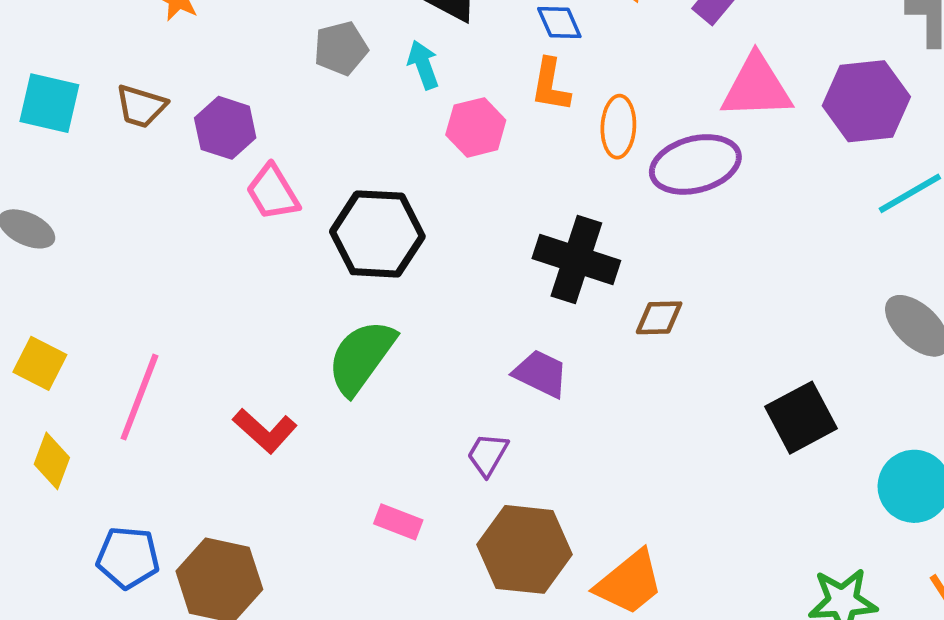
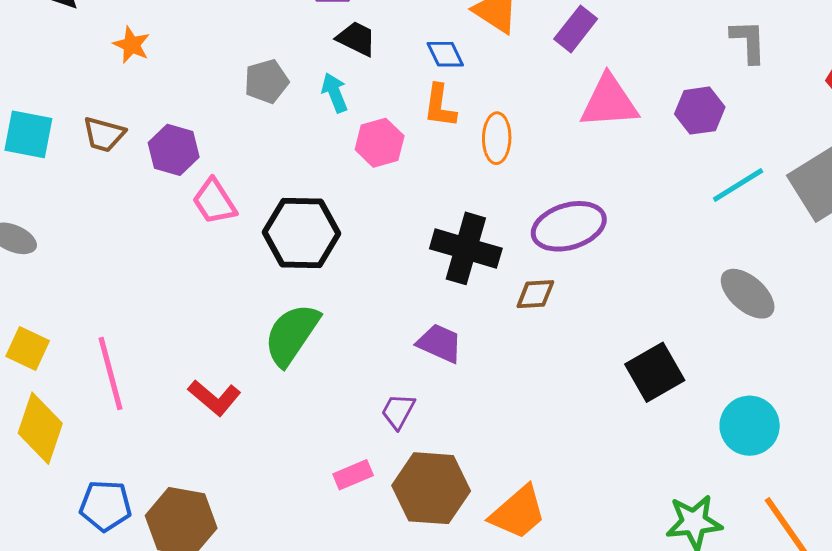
purple hexagon: (866, 101) -> (700, 111), size x0.7
purple ellipse: (695, 164) -> (569, 226), moved
pink line: (139, 397) -> (110, 373), turned -34
yellow diamond: (52, 461) -> (40, 428), size x1.5
pink rectangle: (398, 522) -> (353, 475), moved, turned -42

